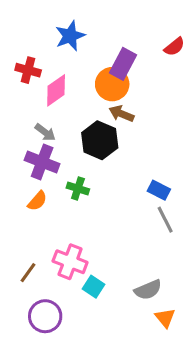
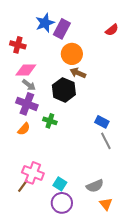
purple rectangle: (123, 64) -> (62, 29), moved
pink diamond: (56, 90) -> (26, 70), moved, turned 35
pink cross: (70, 262) -> (33, 173), moved
brown line: (28, 273) -> (23, 186), moved
purple circle: (45, 316) -> (62, 203), moved

